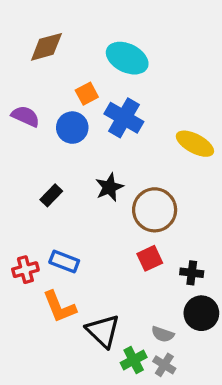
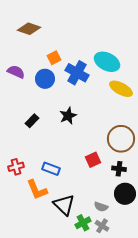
brown diamond: (46, 47) -> (29, 29), turned 35
cyan ellipse: (127, 58) -> (107, 62), moved
brown circle: (155, 210) -> (121, 139), moved
blue rectangle: (64, 262) -> (51, 169), moved

